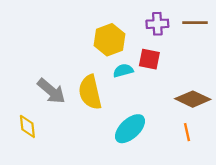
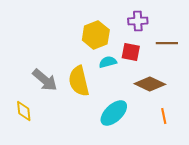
brown line: (195, 23) -> (167, 43), moved
brown diamond: (193, 99) -> (150, 84), moved

